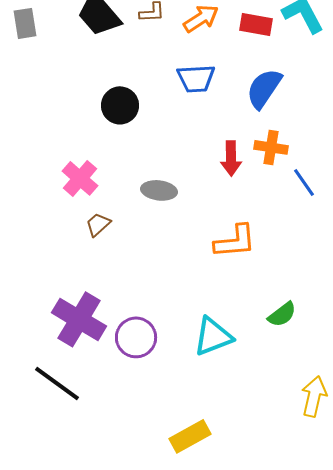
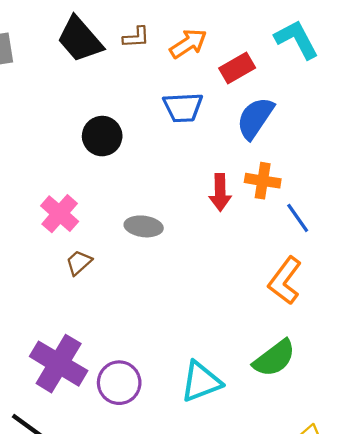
red rectangle: (256, 24) -> (237, 68), moved, turned -40
orange L-shape: (235, 241) -> (285, 281), moved, turned 132
green semicircle: (282, 314) -> (274, 358), size x1.4

